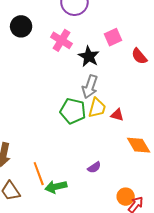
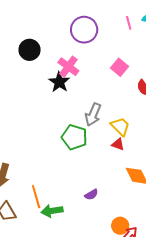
pink square: (113, 37) -> (119, 67), turned -30
black star: (89, 56) -> (59, 82), moved
yellow trapezoid: (97, 108) -> (120, 126), moved, turned -65

